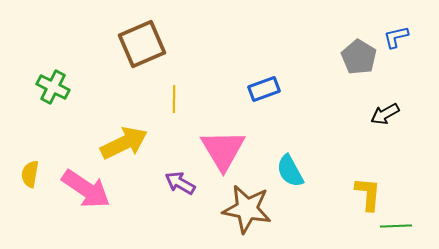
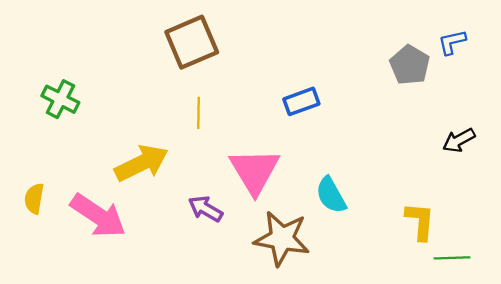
brown square: (142, 44) -> (192, 42), moved
black arrow: (385, 114) -> (459, 140), moved

